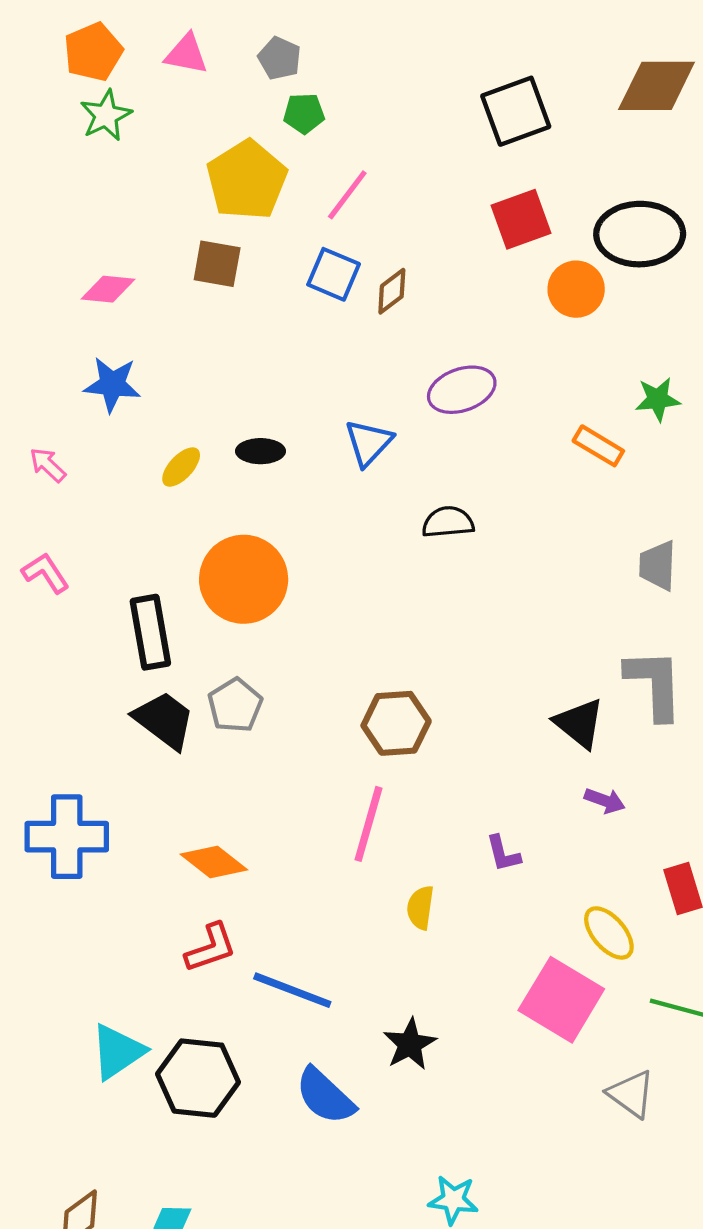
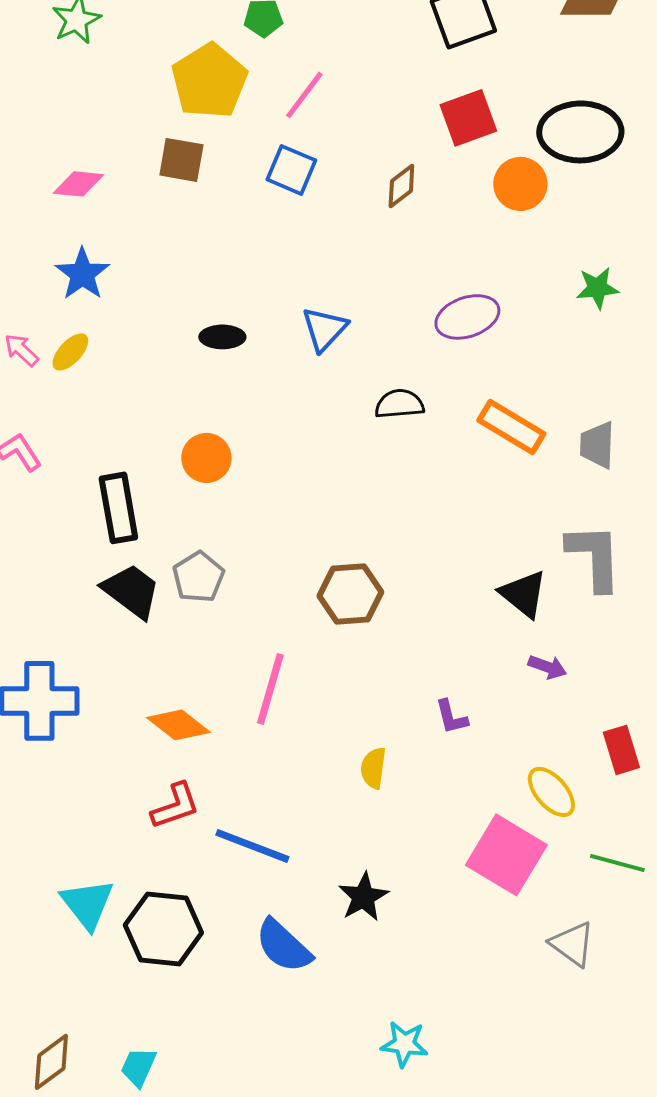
brown diamond: (392, 291) -> (401, 186), moved
blue star: (112, 384) -> (82, 274), turned 30
purple ellipse: (462, 390) -> (467, 317), moved
orange rectangle: (598, 446) -> (511, 427), moved, size x1.4
yellow ellipse: (181, 467) -> (70, 352), moved
orange circle: (244, 579) -> (206, 458), size x0.6
pink line: (369, 824) -> (270, 689), moved
cyan triangle: (118, 1052) -> (87, 904), turned -34

